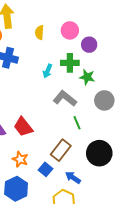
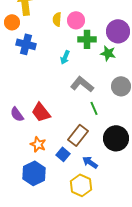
pink circle: (70, 30) -> (76, 20), moved
purple circle: (89, 45) -> (118, 31), moved, size x1.5
green cross: (70, 63) -> (87, 39), moved
green star: (87, 77) -> (108, 53), moved

